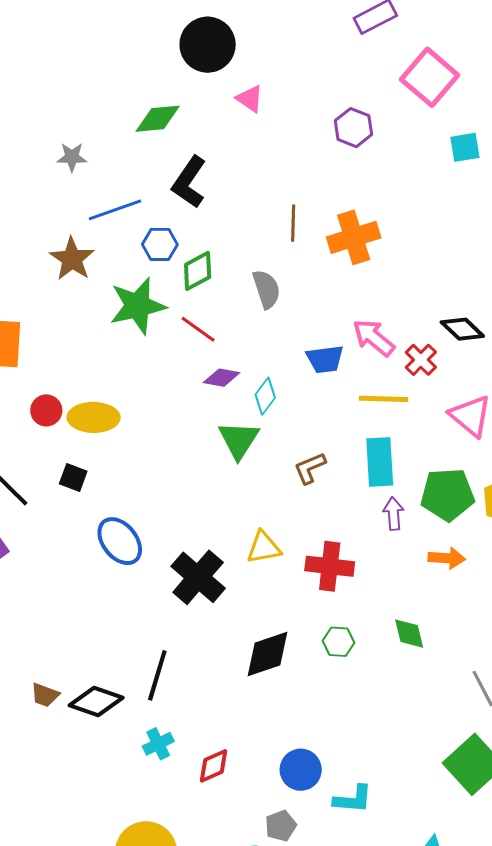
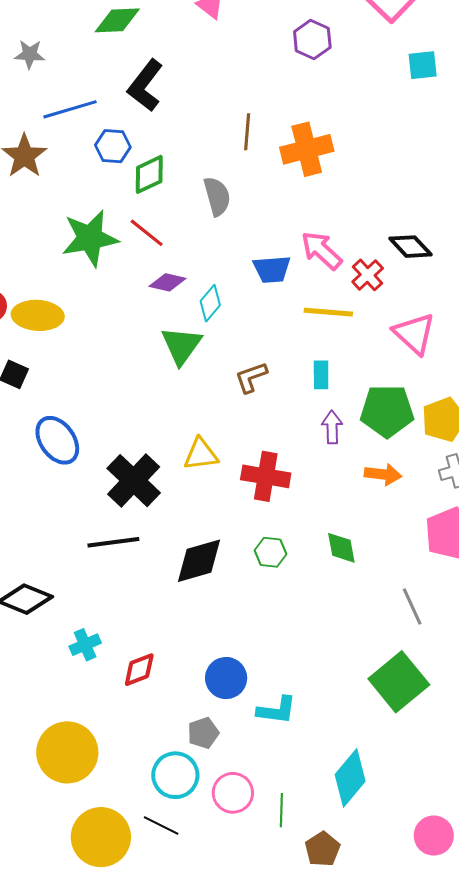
green star: (138, 306) -> (90, 238), moved
cyan rectangle: (380, 462) -> (321, 375), size x0.6
black line: (157, 675) -> (113, 542), moved, turned 63

